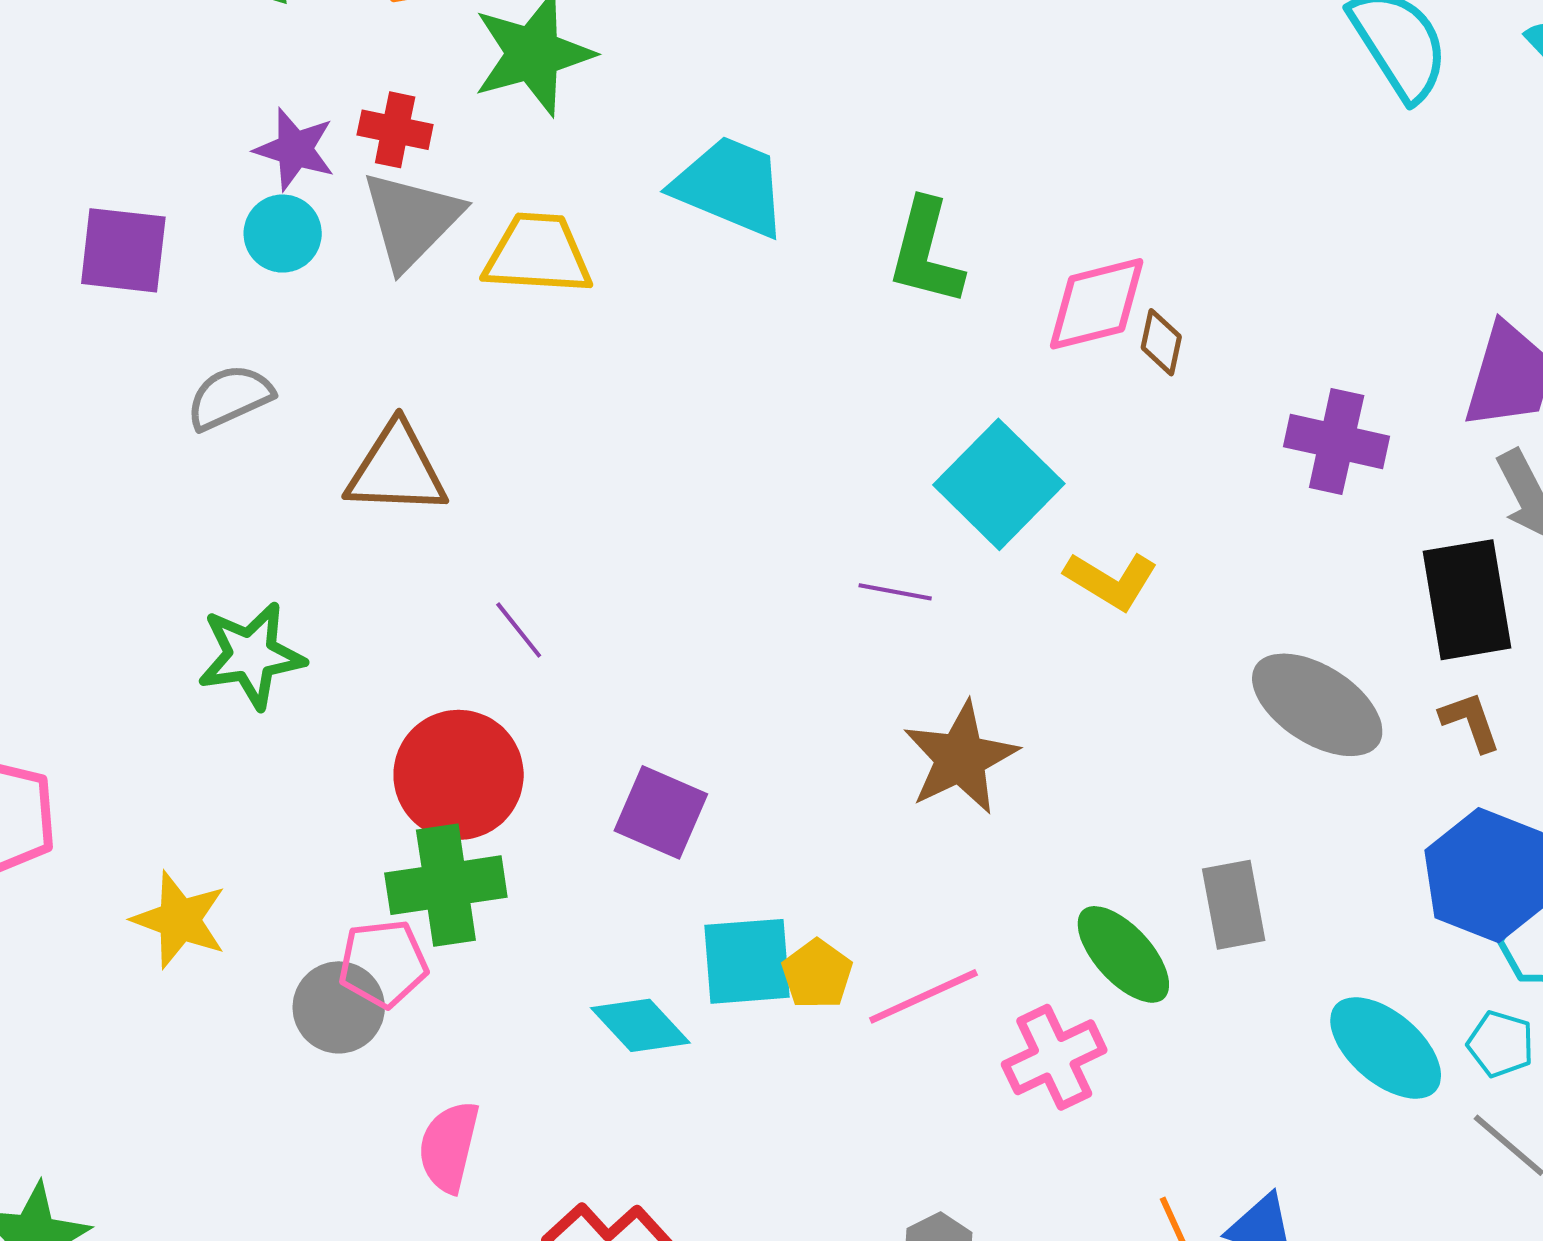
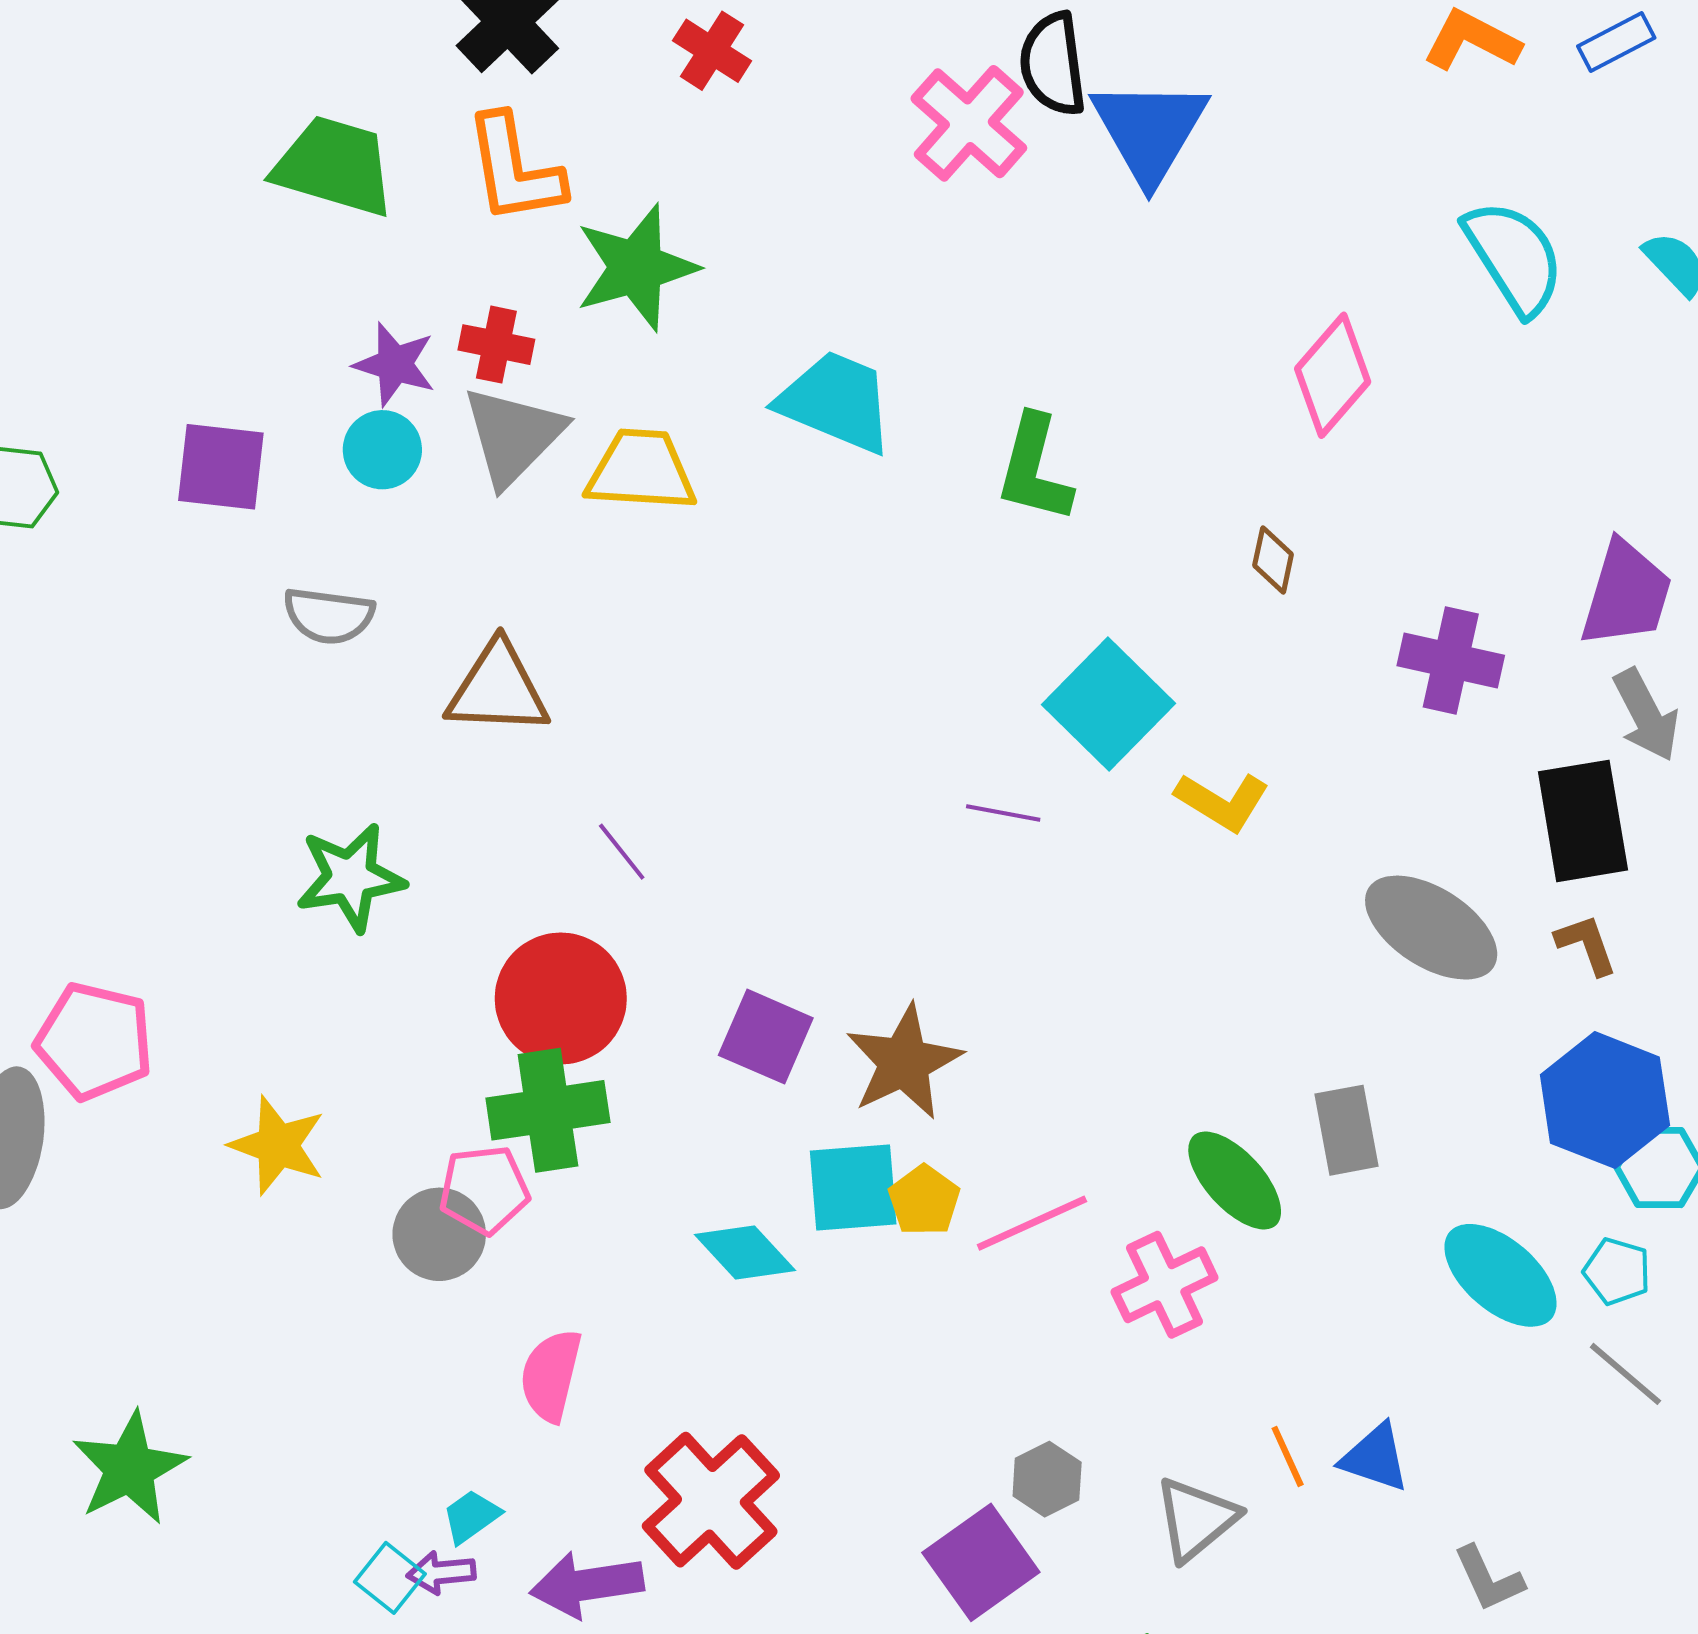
pink diamond: (1097, 304) -> (1333, 375), moved, turned -35
gray semicircle: (230, 397) -> (329, 616), turned -148
brown star: (960, 758) -> (904, 1062), moved

